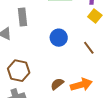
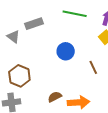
gray rectangle: (23, 17) -> (34, 24), turned 66

